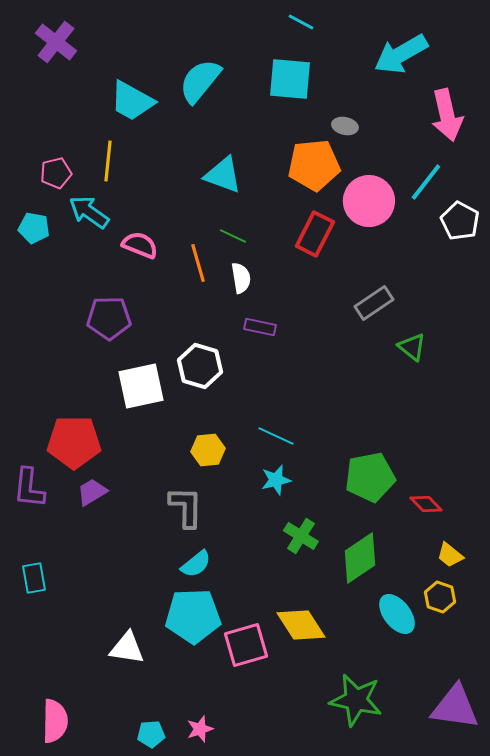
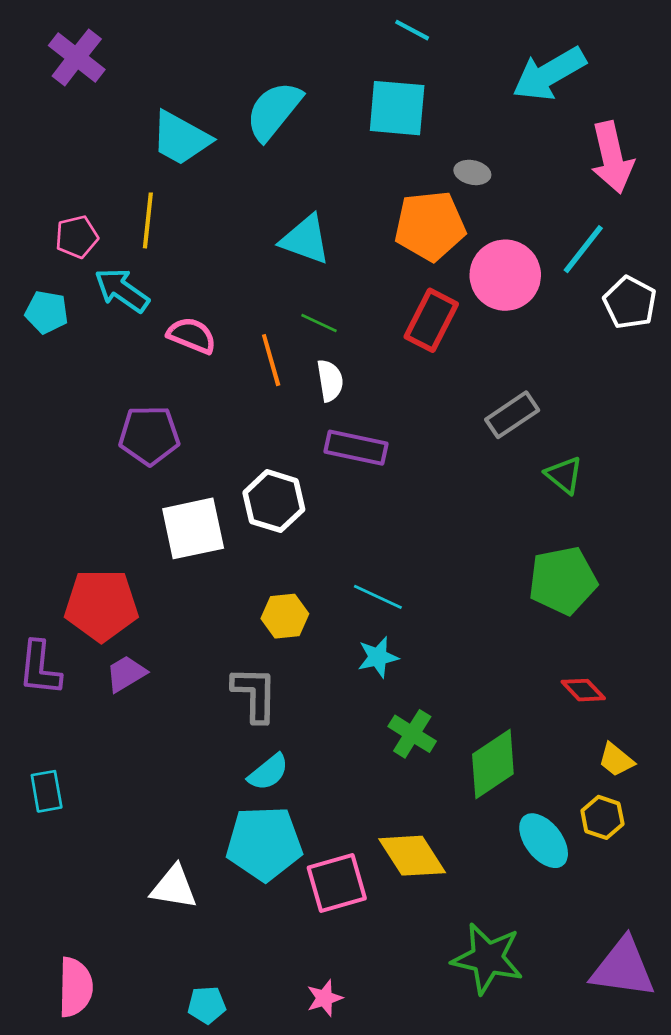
purple rectangle: (260, 327) -> (356, 448), size x1.4
green pentagon: (370, 477) -> (563, 580), moved
pink star: (200, 729) -> (325, 998), moved

